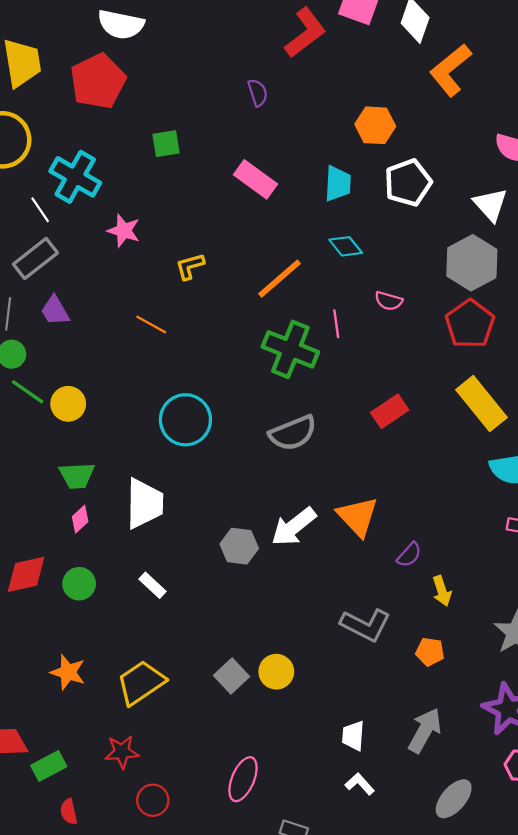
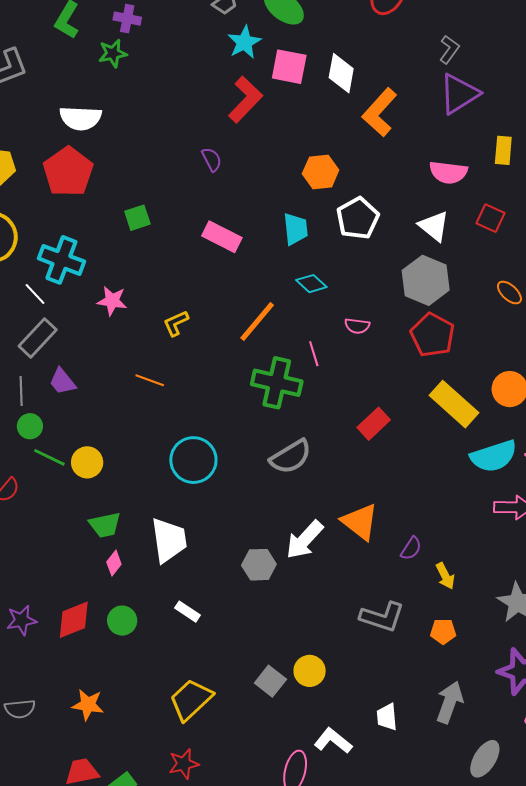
orange star: (68, 672) -> (88, 705), moved
white L-shape: (360, 784) -> (333, 741), moved, size x1.4

